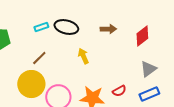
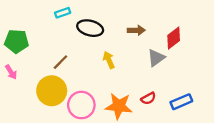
cyan rectangle: (41, 27) -> (63, 13), moved
gray triangle: (148, 69) -> (156, 58), moved

